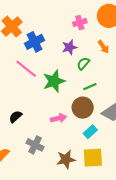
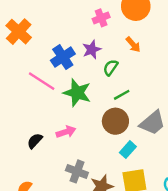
blue cross: (35, 42) -> (63, 57), moved
green star: (54, 81) -> (77, 93), turned -30
pink arrow: (58, 118) -> (66, 132), moved
gray cross: (35, 145) -> (77, 171), moved

